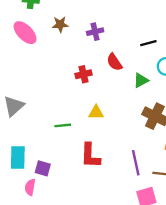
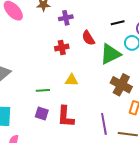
purple cross: (95, 32) -> (66, 18), moved
green triangle: (141, 80) -> (110, 54), size x1.6
purple square: (43, 168) -> (42, 113), moved

